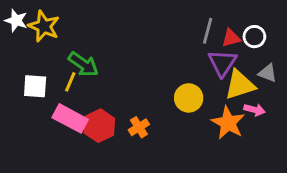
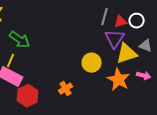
yellow line: (70, 82) -> (11, 61), moved
pink arrow: (254, 110) -> (144, 76), moved
red hexagon: (99, 126) -> (28, 96), moved
orange cross: (139, 127) -> (66, 89), moved

